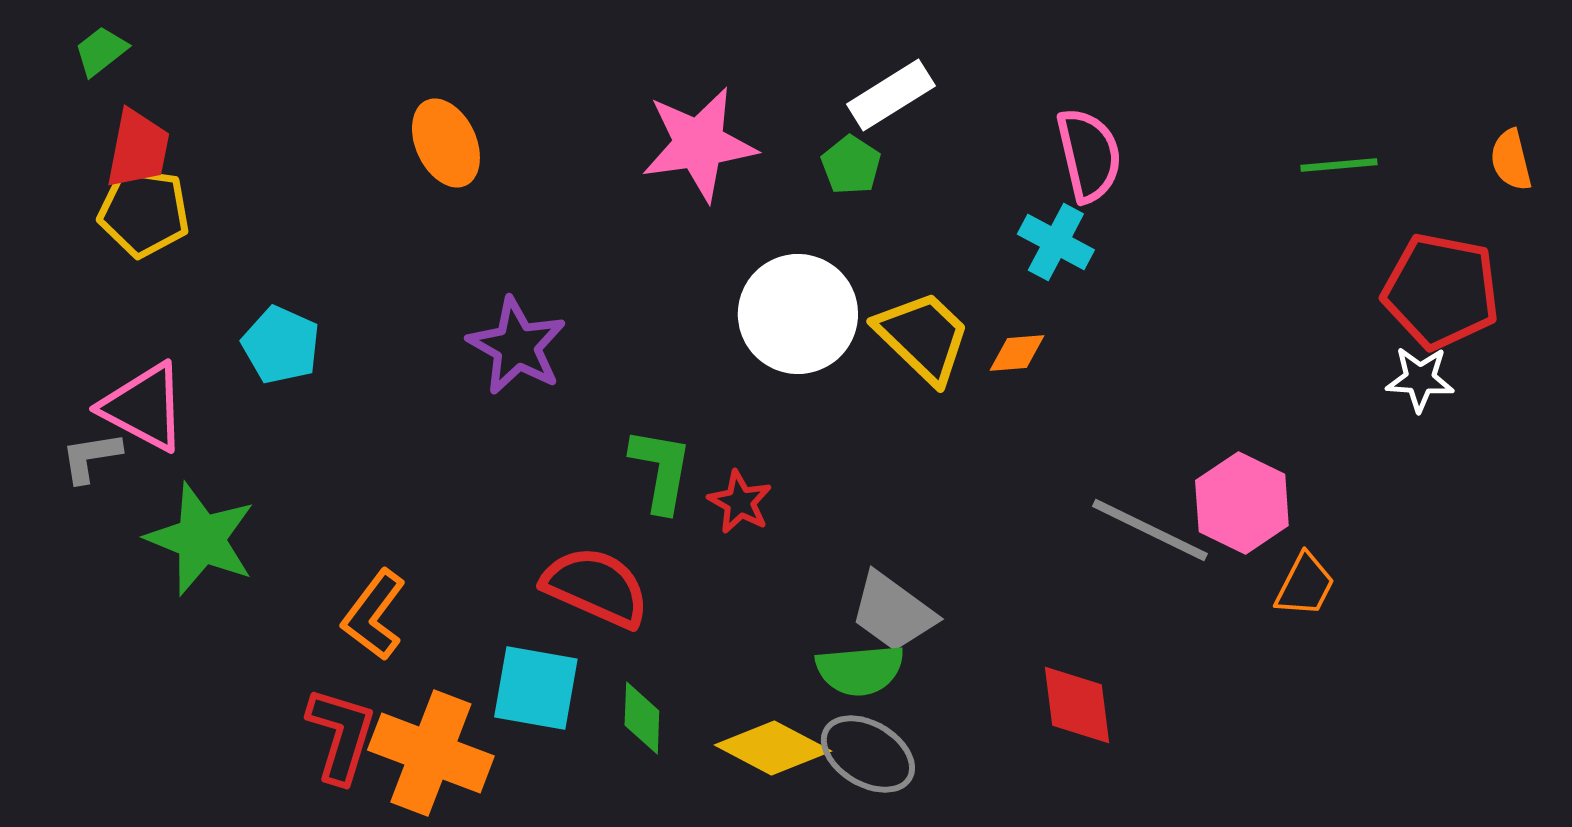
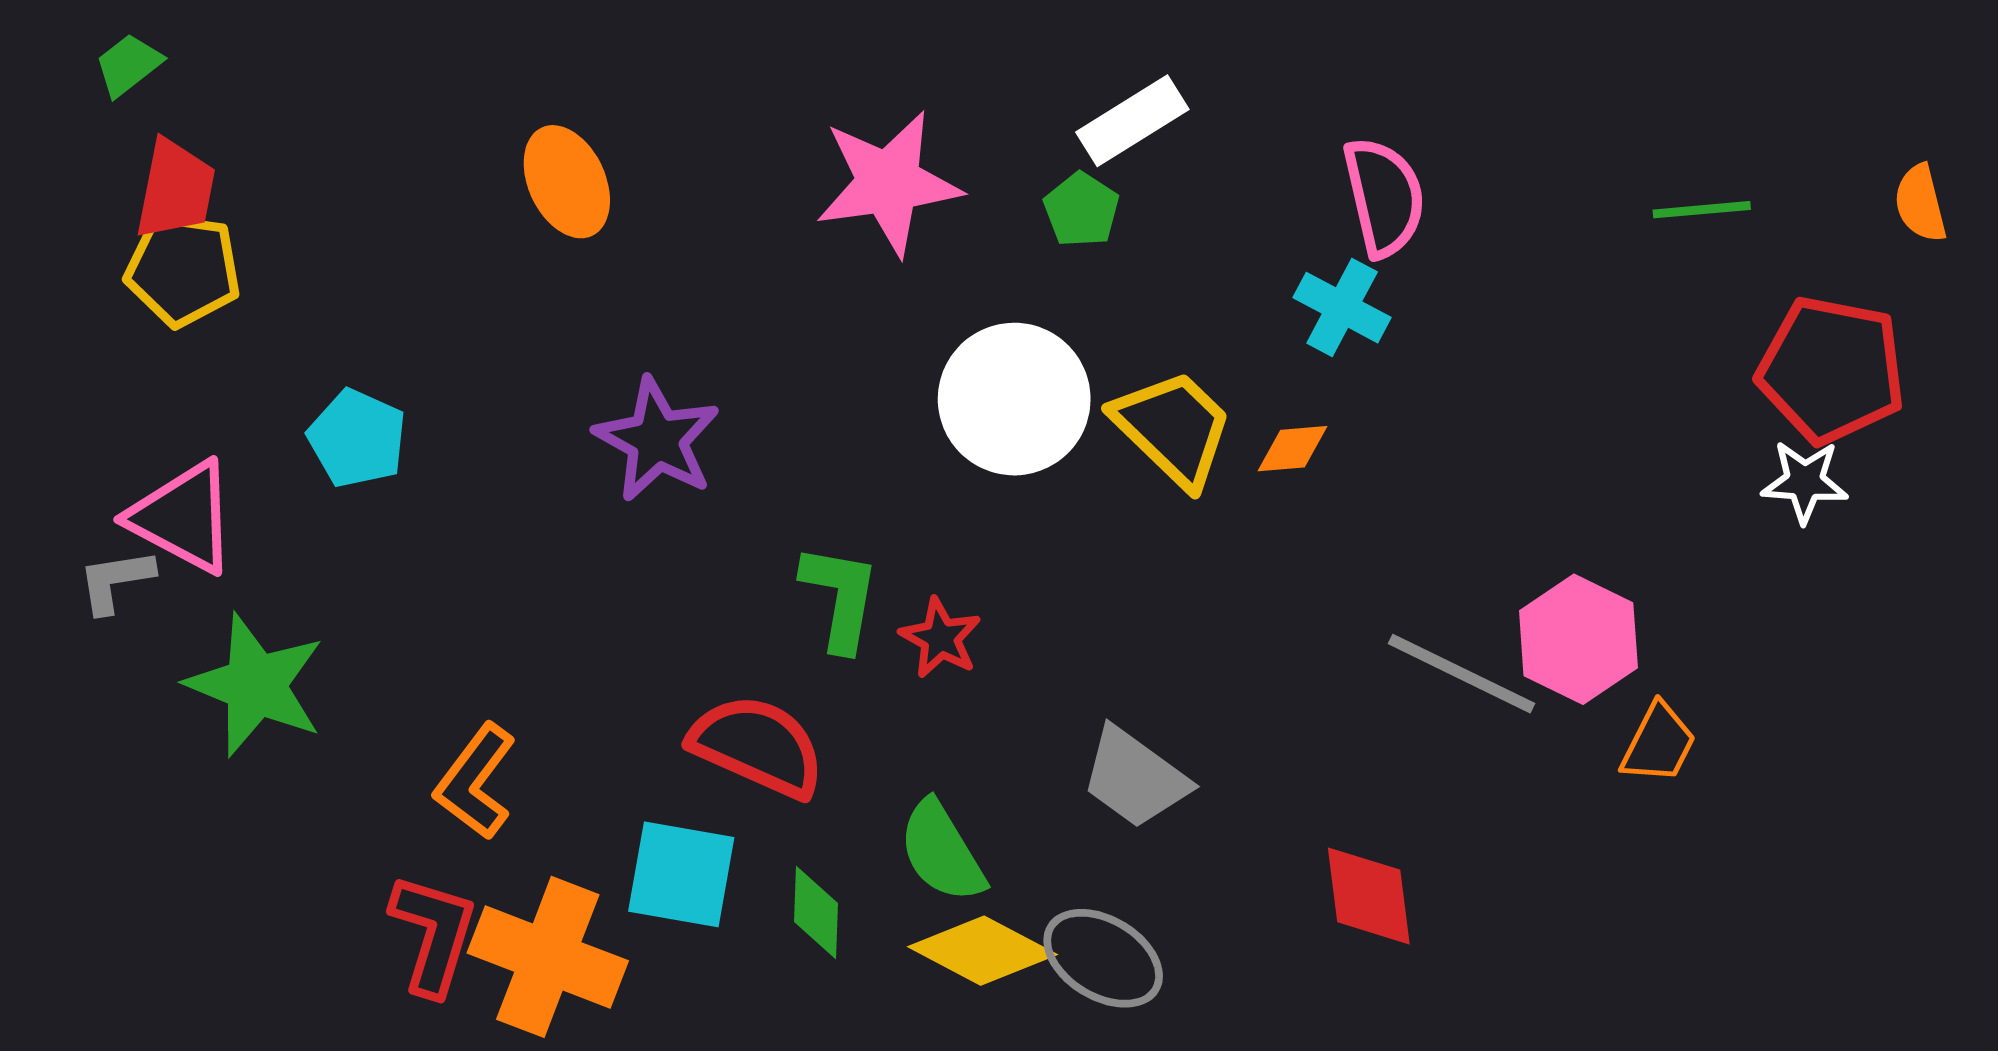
green semicircle: (860, 670) -> (942, 851), moved, turned 64

